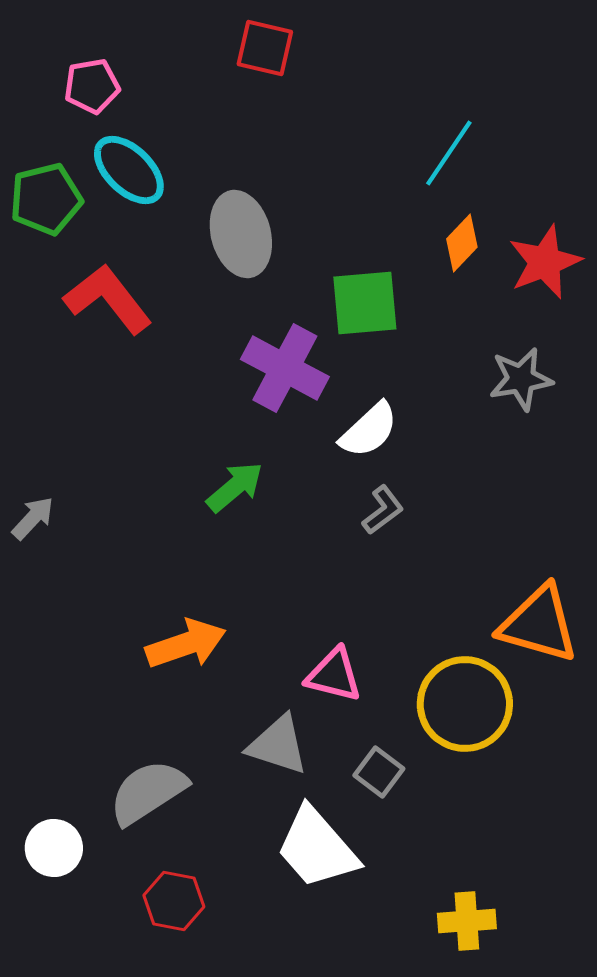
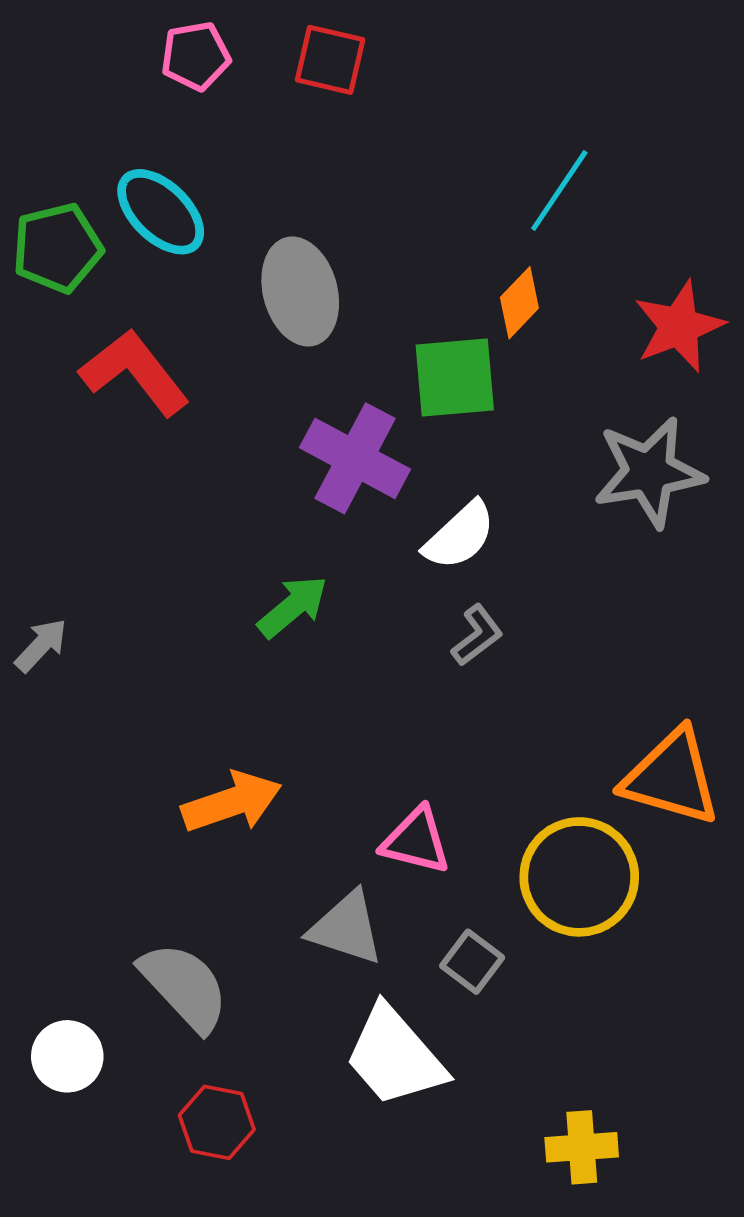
pink pentagon: (92, 86) -> (196, 56), moved
orange diamond: (462, 243) -> (519, 303), moved
gray star: (521, 379) -> (649, 472), size x1.4
gray semicircle: (148, 792) -> (184, 987), turned 80

